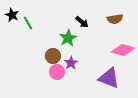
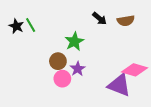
black star: (12, 15) -> (16, 26), moved
black arrow: (82, 22) -> (100, 18), moved
pink diamond: (123, 50) -> (135, 70), moved

